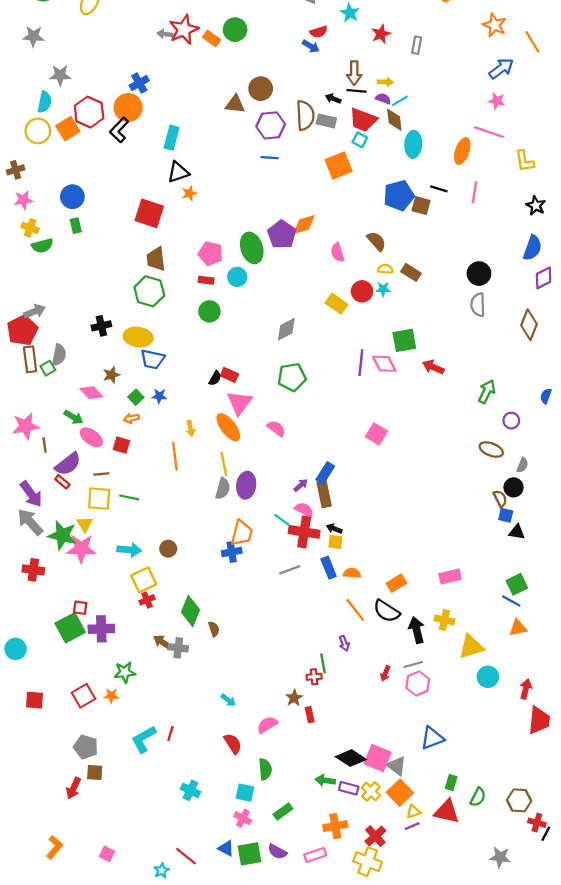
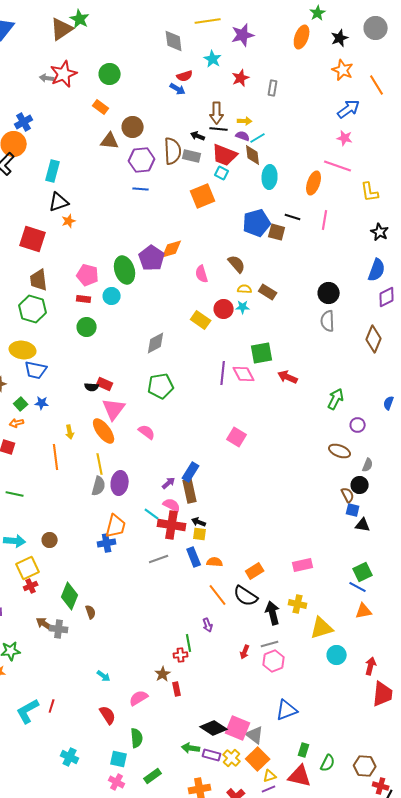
orange rectangle: (212, 38) -> (101, 107), moved
black semicircle: (215, 378) -> (92, 387), turned 64

